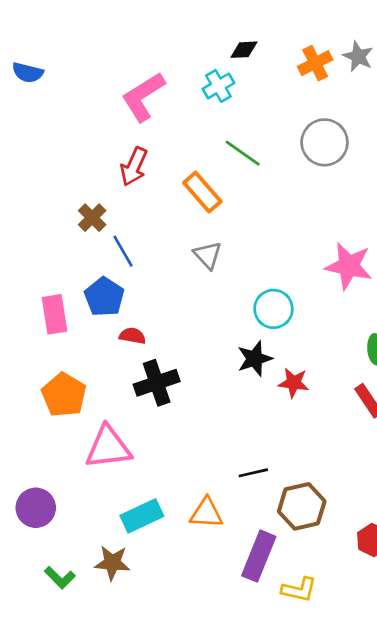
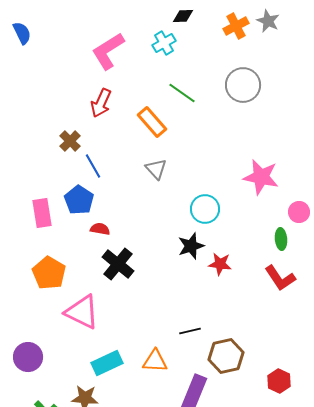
blue semicircle: (28, 73) -> (22, 33), turned -130
black cross: (157, 383) -> (118, 264), turned -32
pink triangle: (108, 447) -> (82, 312), turned 33

